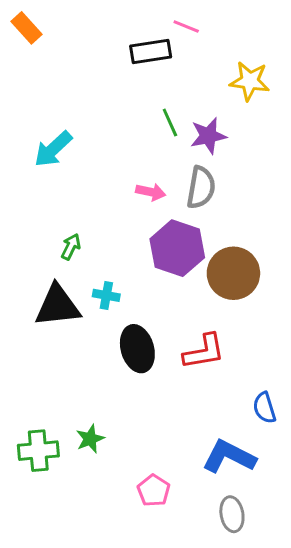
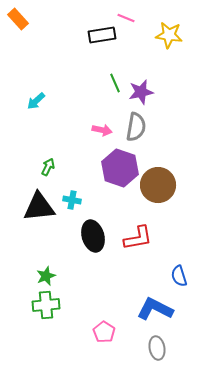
yellow star: (250, 81) -> (169, 35), moved
cyan arrow: (53, 149) -> (36, 101), size x0.7
green star: (90, 439) -> (46, 276), moved
green cross: (38, 451) -> (46, 305), moved

